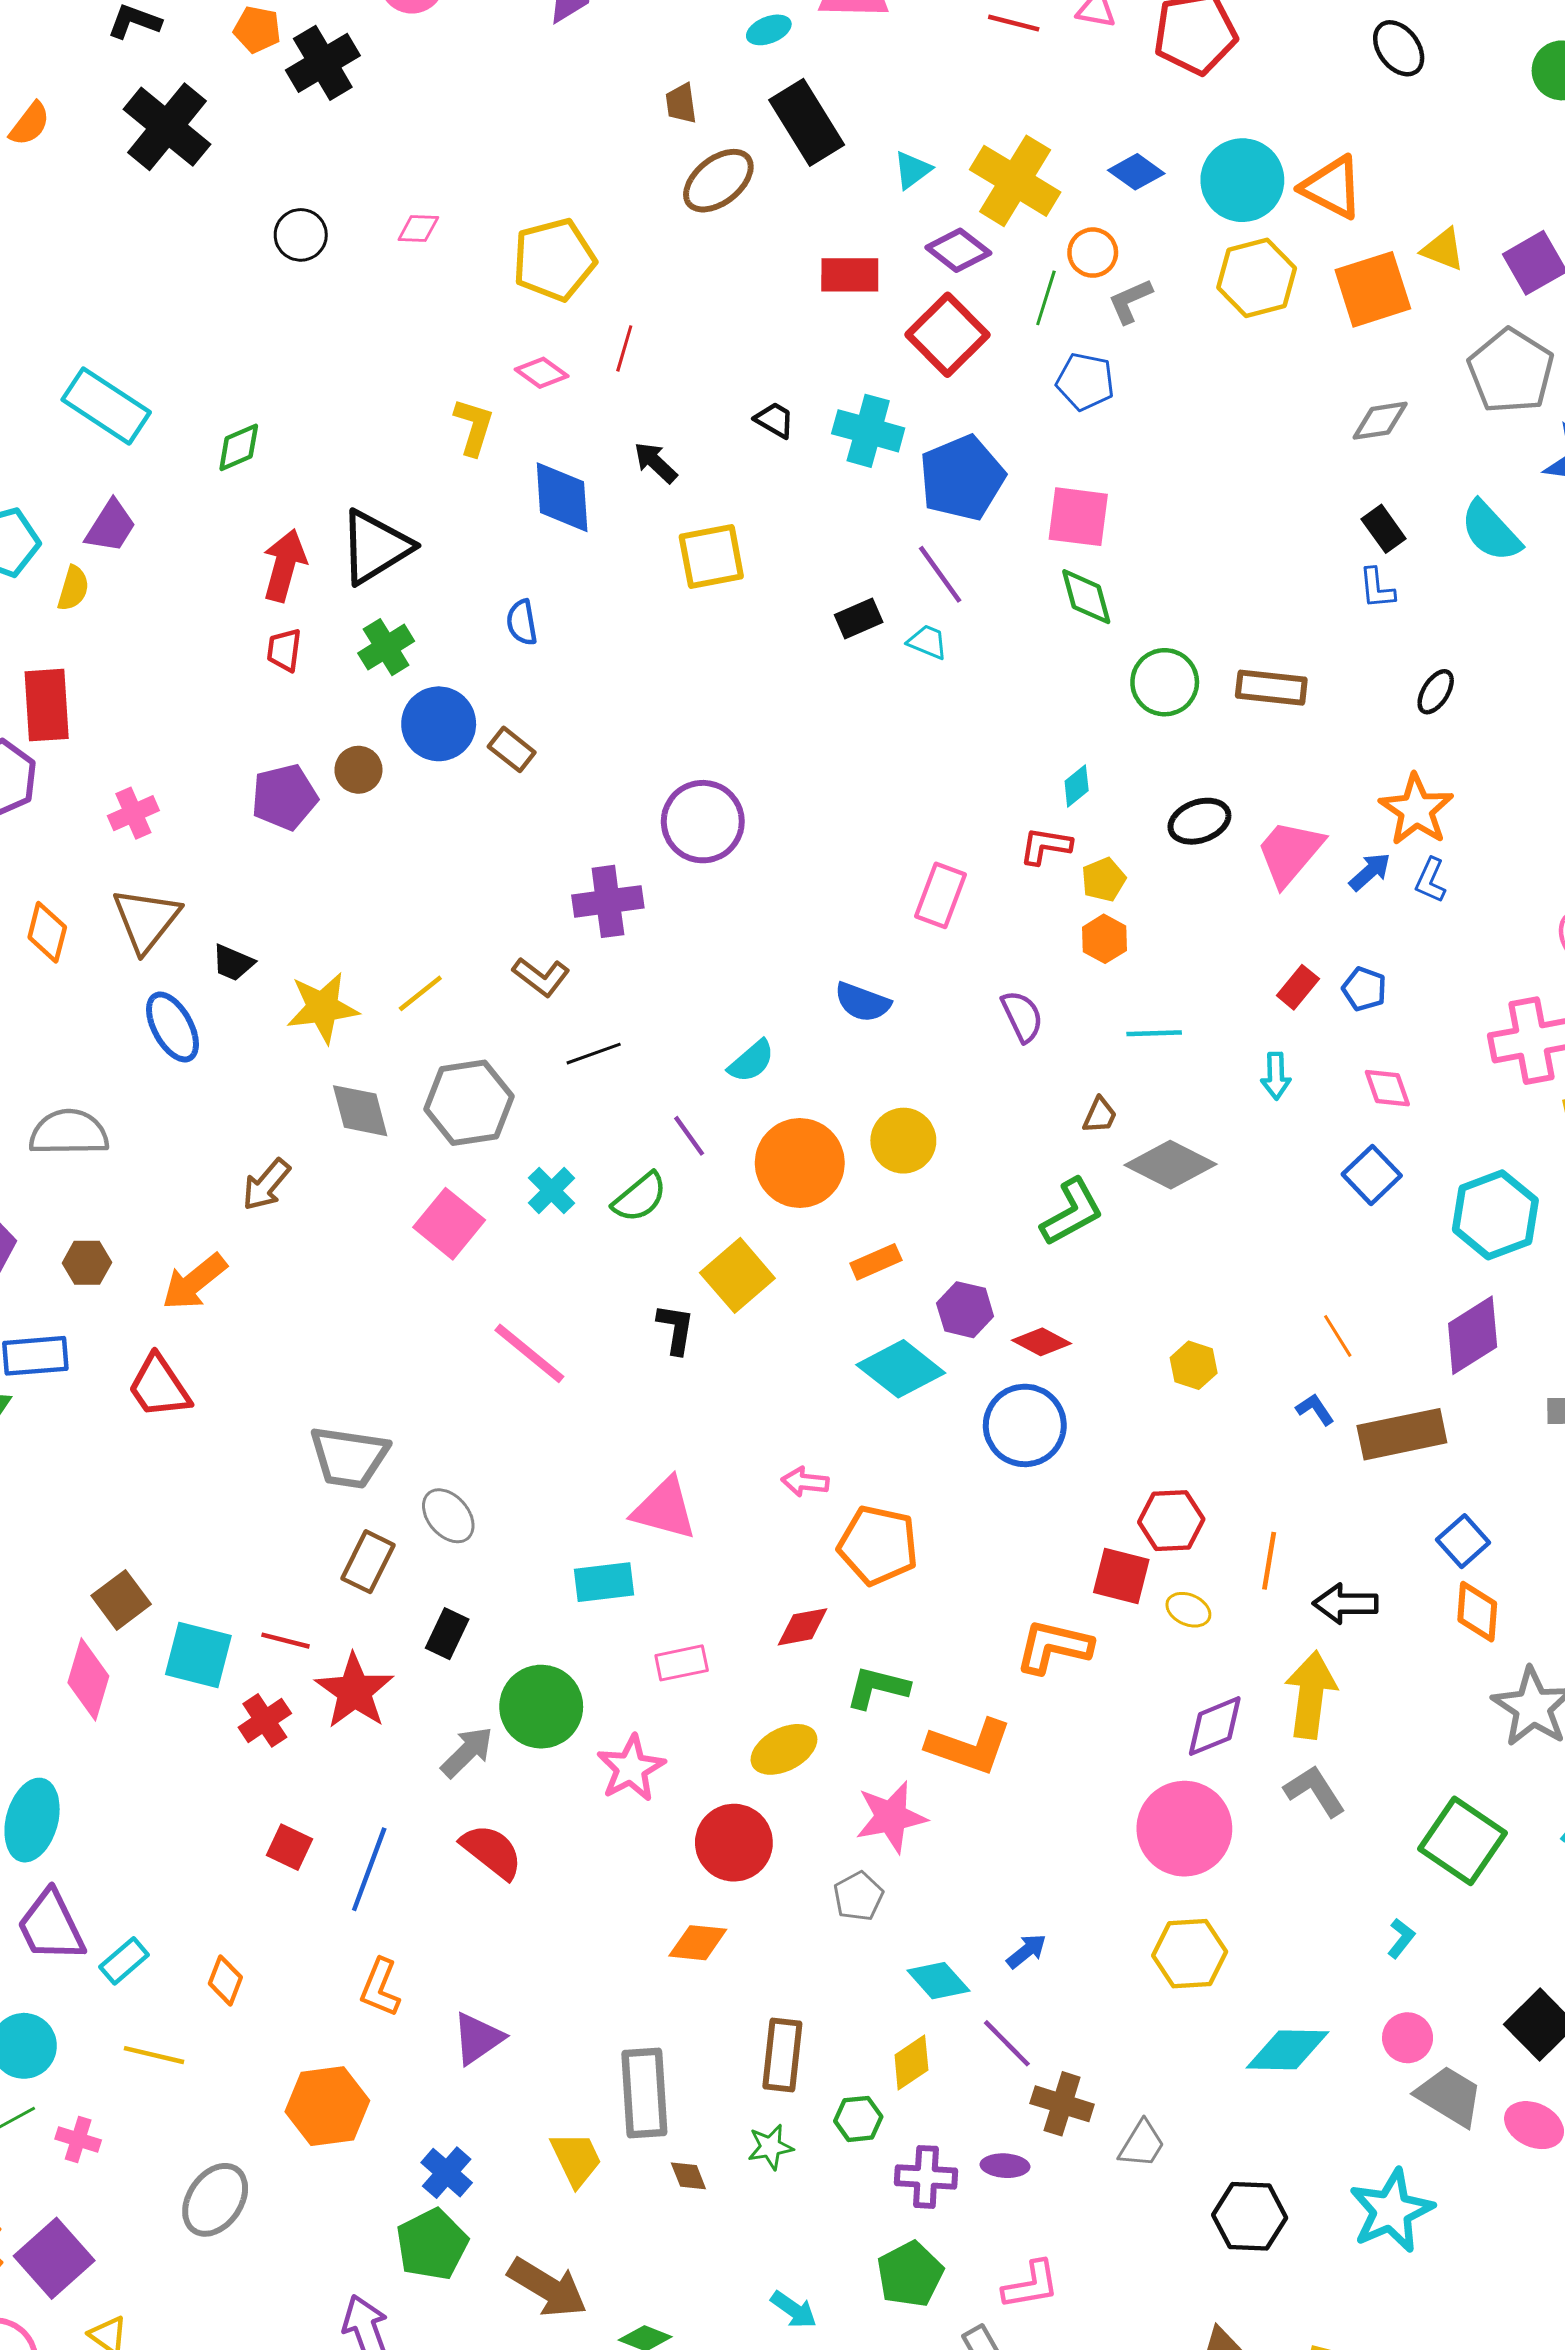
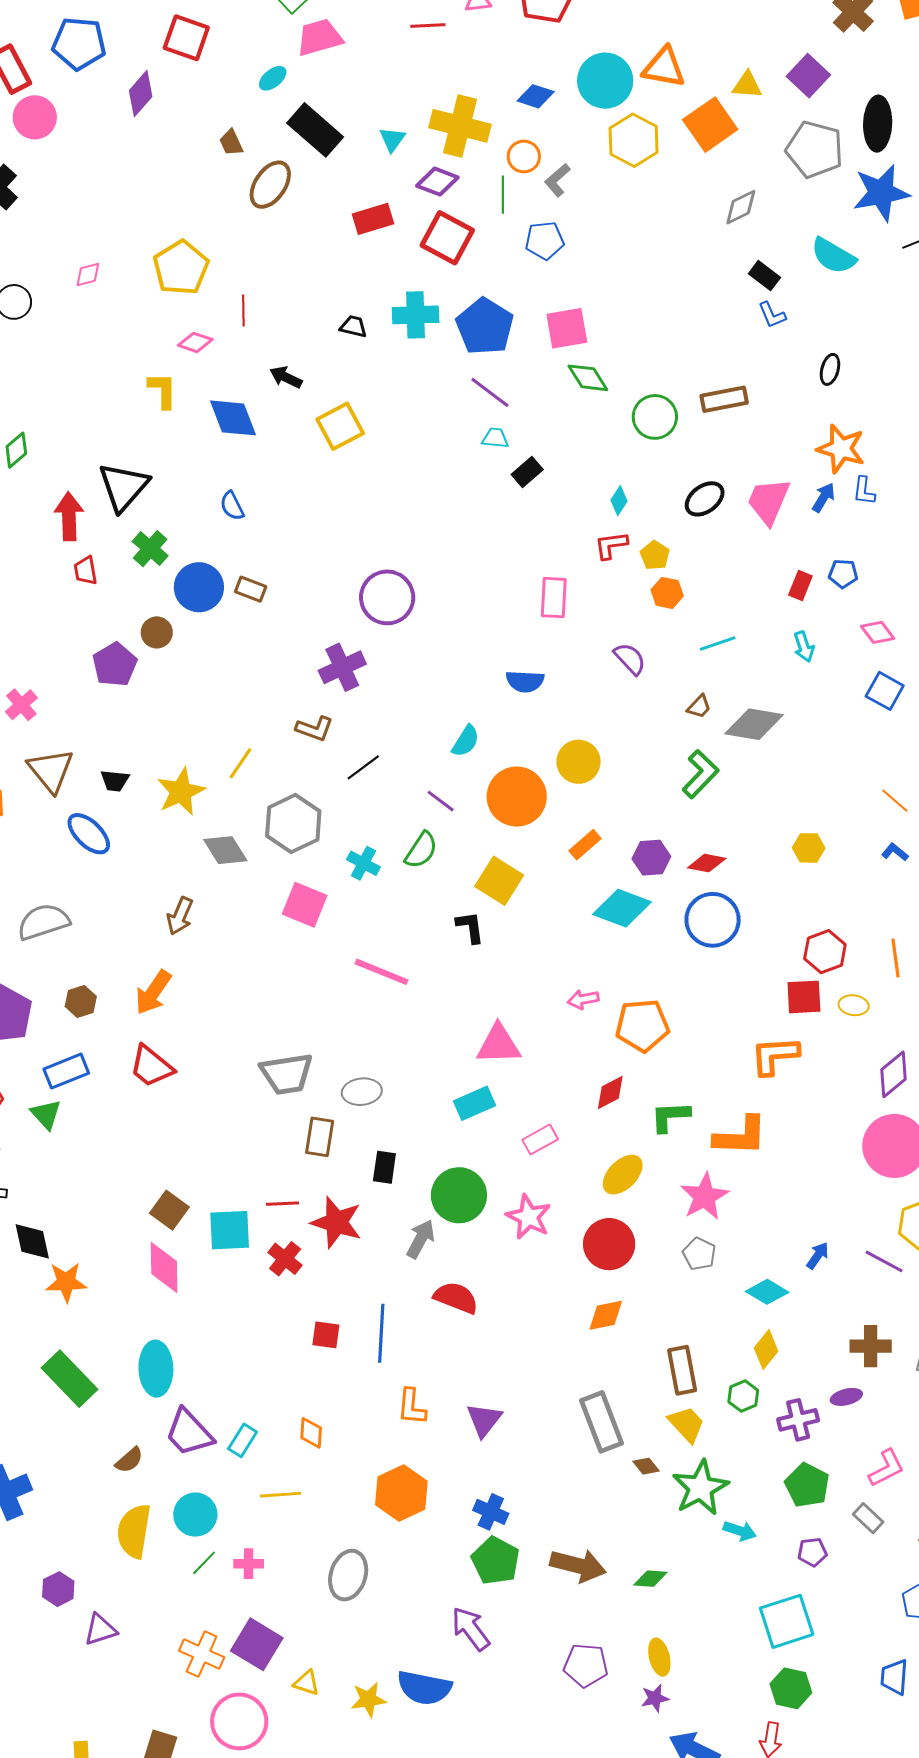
black rectangle: (859, 618) -> (527, 472), moved
brown trapezoid: (1100, 1115) -> (699, 707), turned 36
gray ellipse: (448, 1516) -> (362, 1092), turned -39
purple line: (1007, 2043) -> (884, 1261), moved
green star: (770, 2147) -> (700, 1488), moved, size x1.8
yellow trapezoid: (576, 2159) -> (687, 1424), moved

